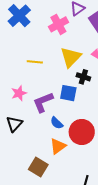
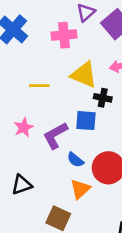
pink cross: (58, 24) -> (64, 35), turned 30
yellow triangle: (71, 57) -> (84, 75), turned -45
black triangle: (14, 124) -> (22, 185), moved, turned 36

